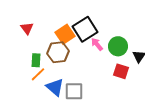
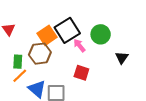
green circle: (118, 46) -> (101, 34), moved
red square: (121, 71) -> (81, 73), moved

